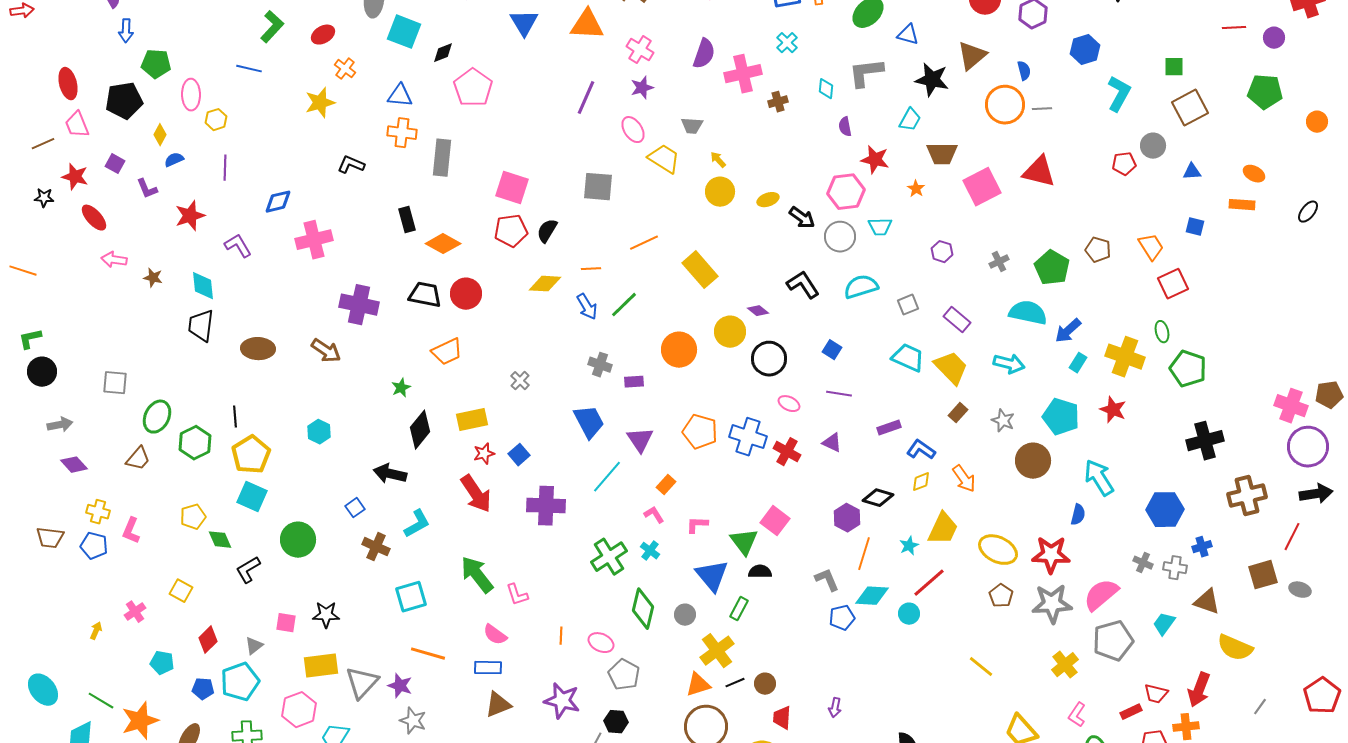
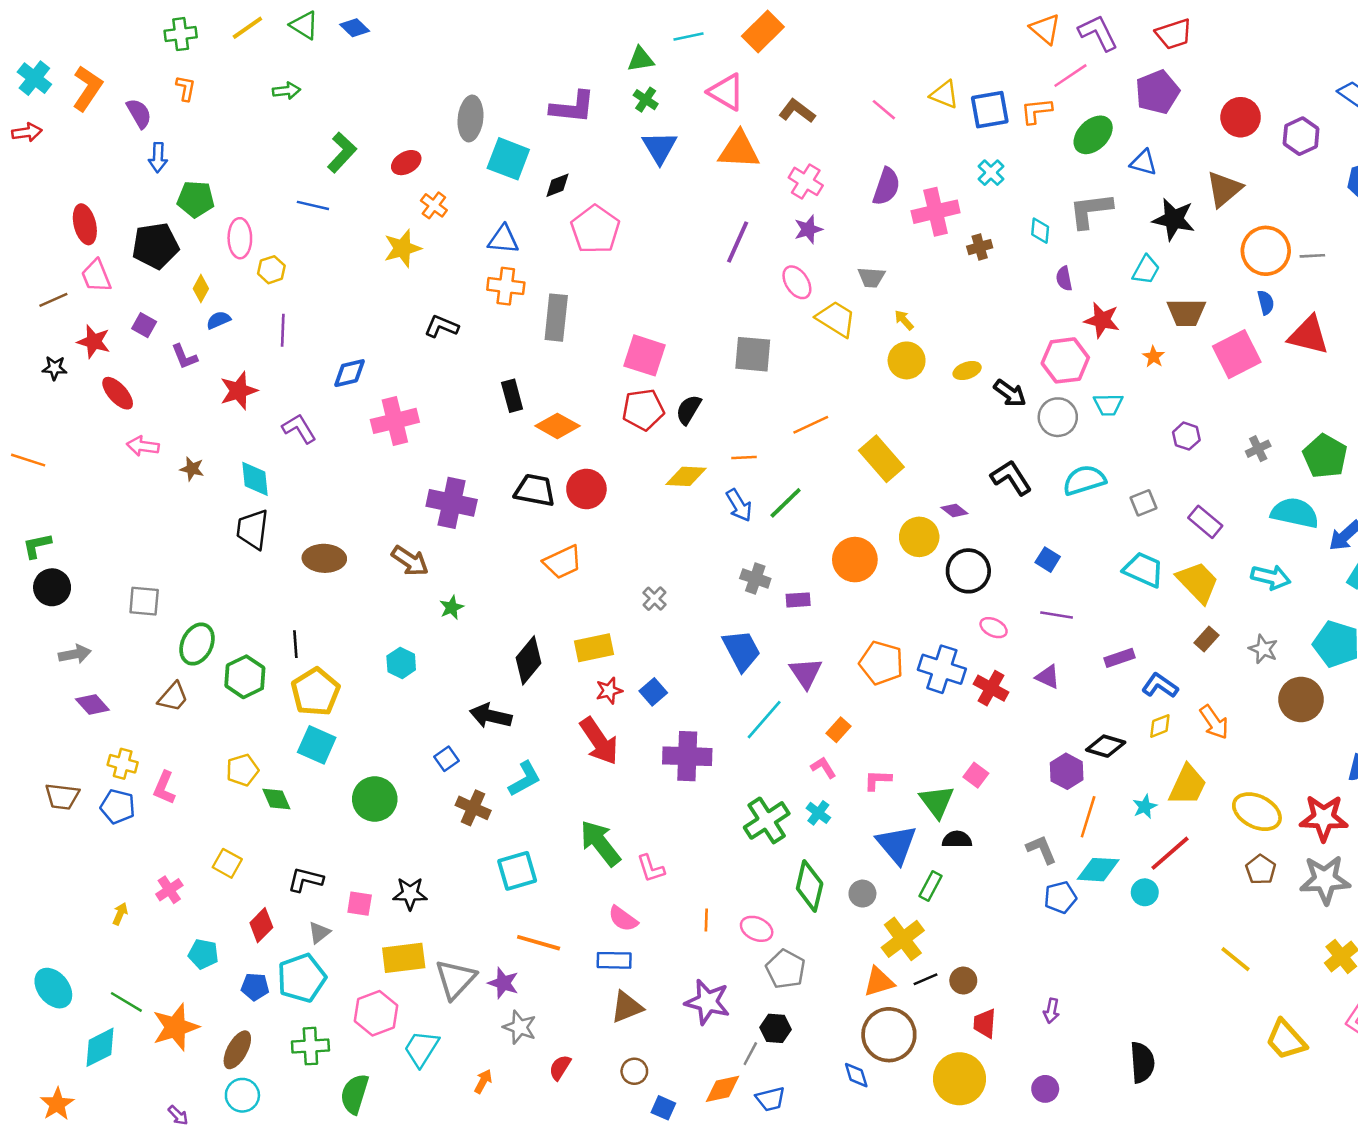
blue semicircle: (1024, 71) -> (1266, 302), moved
green star: (401, 388) -> (452, 607), moved
pink square: (775, 521) -> (976, 775), size x0.7
black L-shape: (248, 570) -> (305, 880), moved, turned 44

